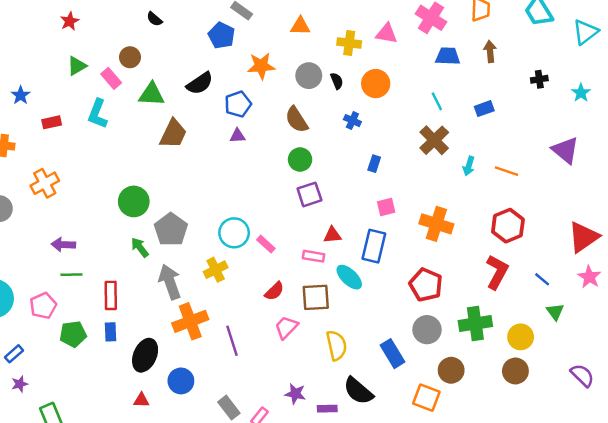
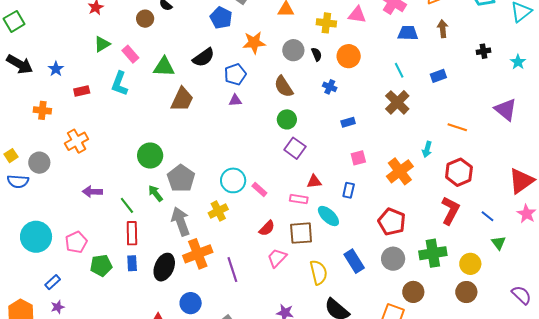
brown circle: (130, 57) -> (145, 19), moved
blue rectangle: (374, 164) -> (348, 122), turned 56
cyan arrow: (469, 166) -> (427, 149), moved
purple square: (309, 194) -> (295, 148), turned -35
orange cross: (436, 224) -> (400, 171), turned 36
blue rectangle: (374, 246) -> (349, 190), size x0.6
green line: (71, 275) -> (127, 205), moved, turned 54
blue rectangle: (392, 354) -> (354, 261), moved
black ellipse: (145, 355) -> (164, 267), moved

